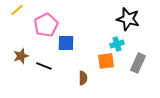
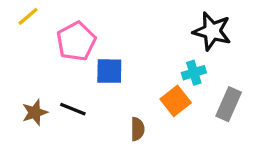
brown star: (21, 56) -> (35, 112), moved
orange square: (106, 61) -> (176, 101), turned -30

